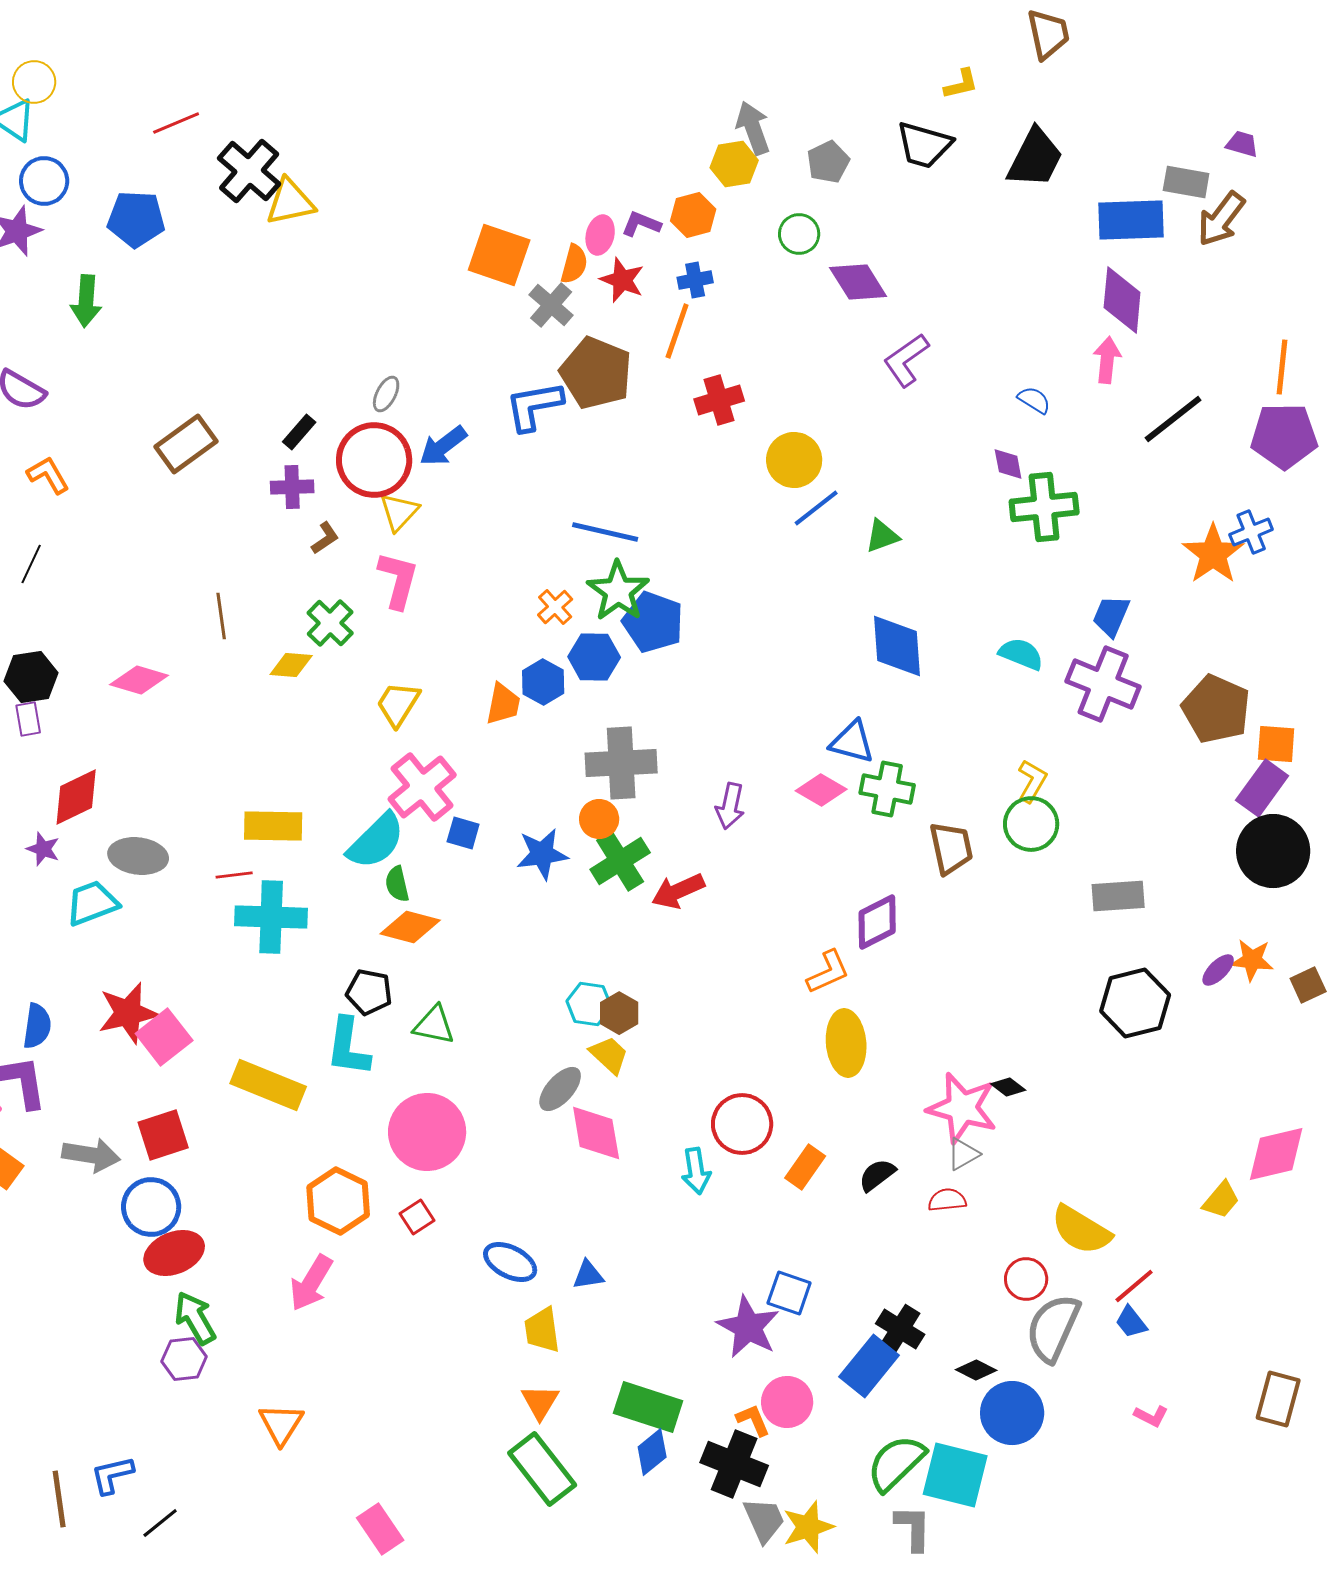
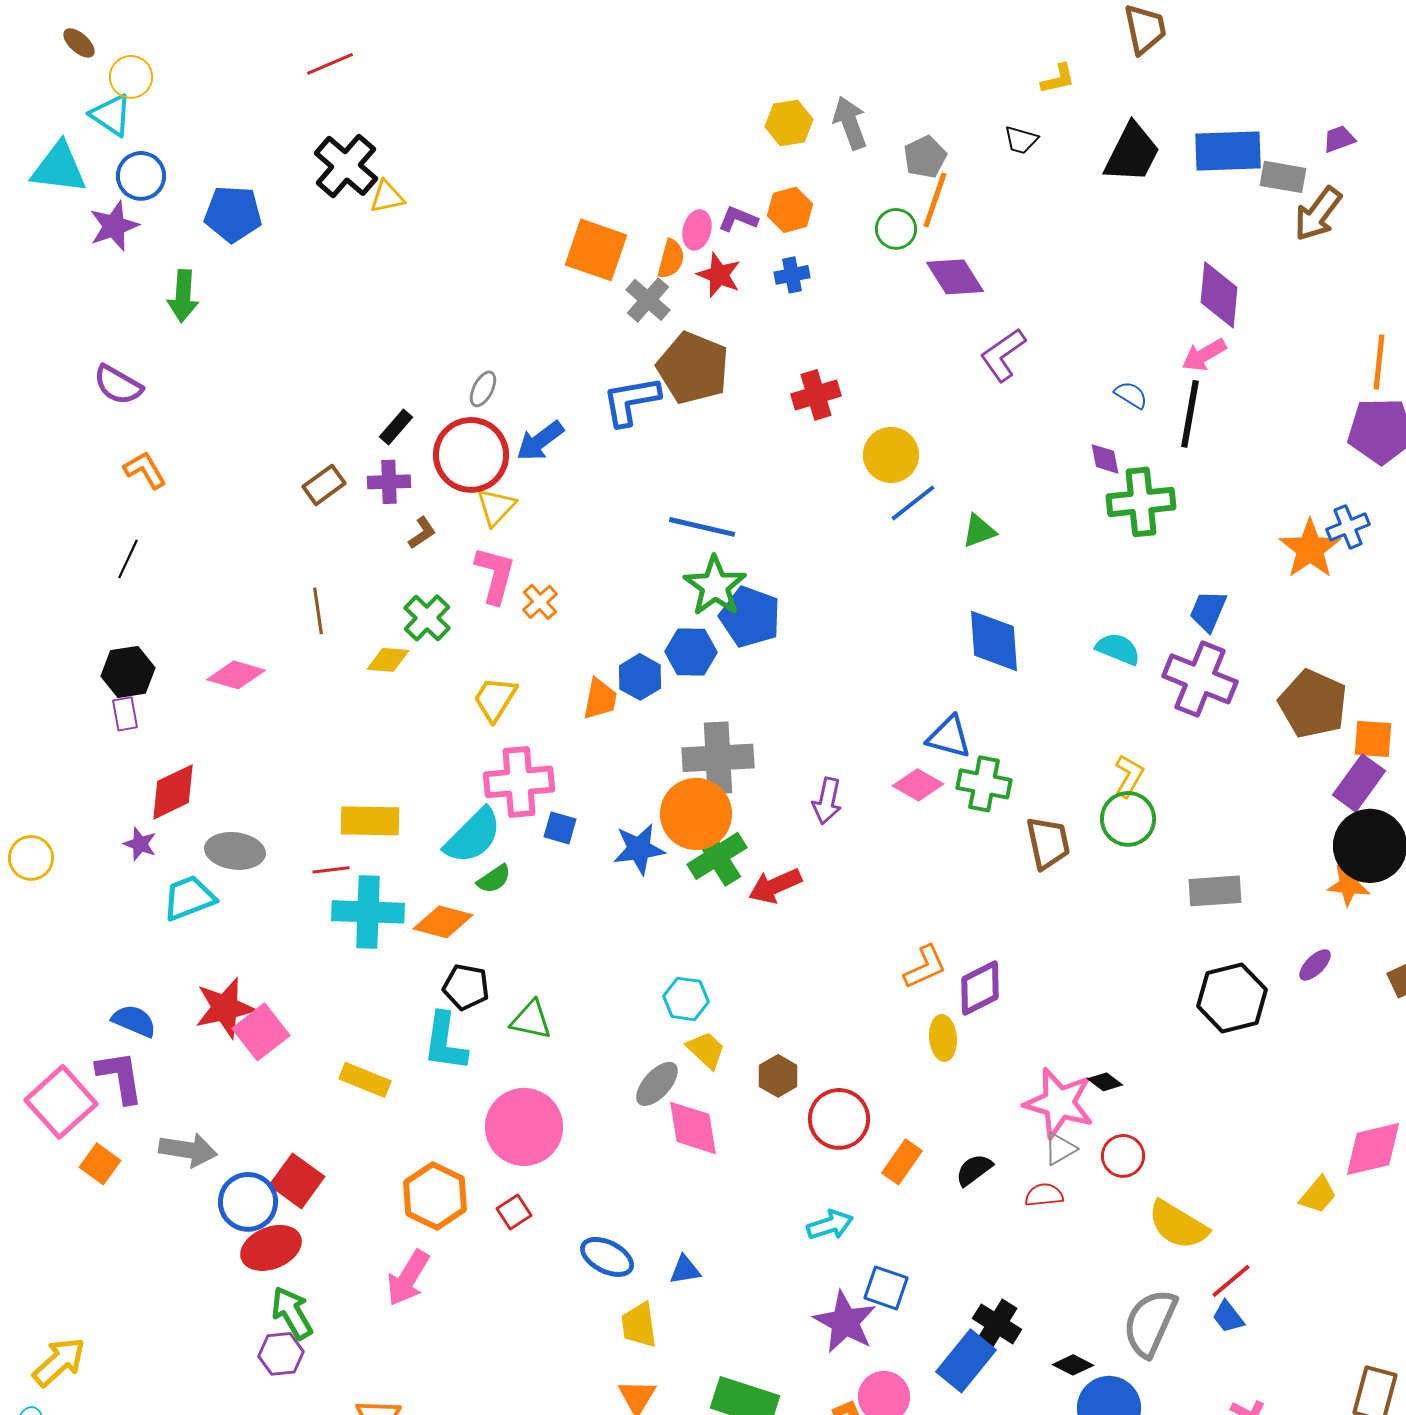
red line: (176, 123) -> (330, 64), moved
purple trapezoid: (1242, 144) -> (1339, 139), turned -36
black trapezoid: (924, 145) -> (1021, 140), size x0.6
yellow hexagon: (734, 164) -> (789, 123), moved
yellow triangle: (290, 202) -> (387, 197), size x0.7
blue rectangle: (1131, 220) -> (1228, 151), moved
orange line: (677, 331) -> (935, 200), moved
pink arrow: (1107, 360) -> (1204, 355), turned -126
black line: (1173, 419) -> (1190, 414), moved, turned -42
brown rectangle: (186, 444) -> (324, 485), moved, size x0.7
orange cross: (555, 607) -> (540, 602), moved
pink cross: (422, 787) -> (519, 782), turned 34
orange circle: (599, 819) -> (696, 814), size x1.8
green semicircle: (397, 884) -> (494, 879), turned -111
purple diamond: (877, 922) -> (980, 988), moved
orange diamond: (410, 927) -> (443, 922), moved
orange star: (1252, 960) -> (1349, 885), moved
brown hexagon: (619, 1013) -> (778, 1076), moved
blue semicircle: (37, 1026) -> (134, 1021), turned -75
yellow ellipse: (846, 1043) -> (943, 1038), size x0.7
yellow rectangle: (268, 1085) -> (365, 1080), size x0.7
red square: (163, 1135) -> (297, 1181), moved, turned -36
cyan arrow: (696, 1171) -> (830, 1225), moved, turned -99
red circle: (1026, 1279) -> (1123, 1156), moved

